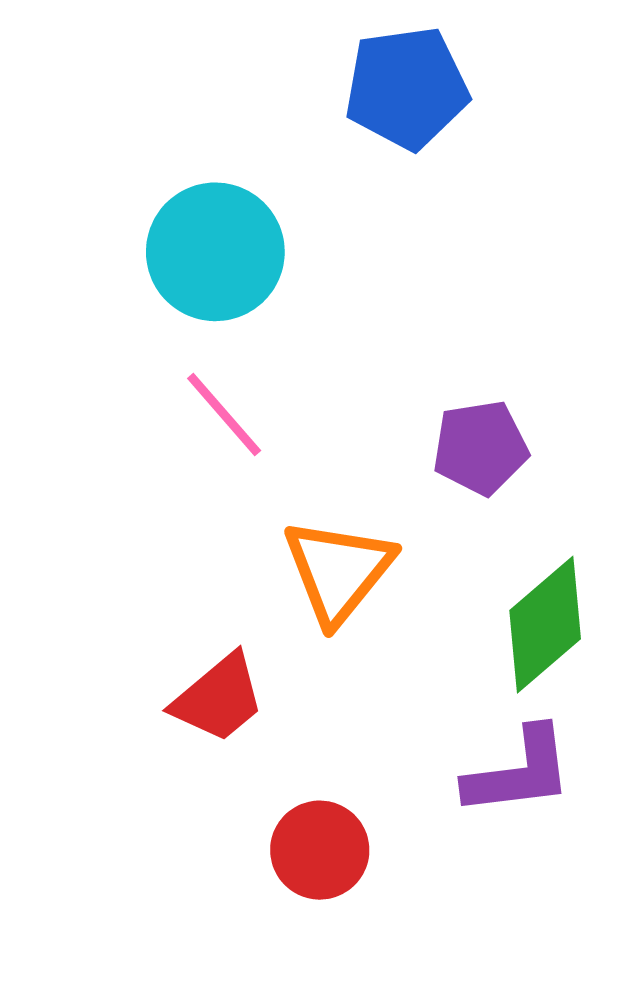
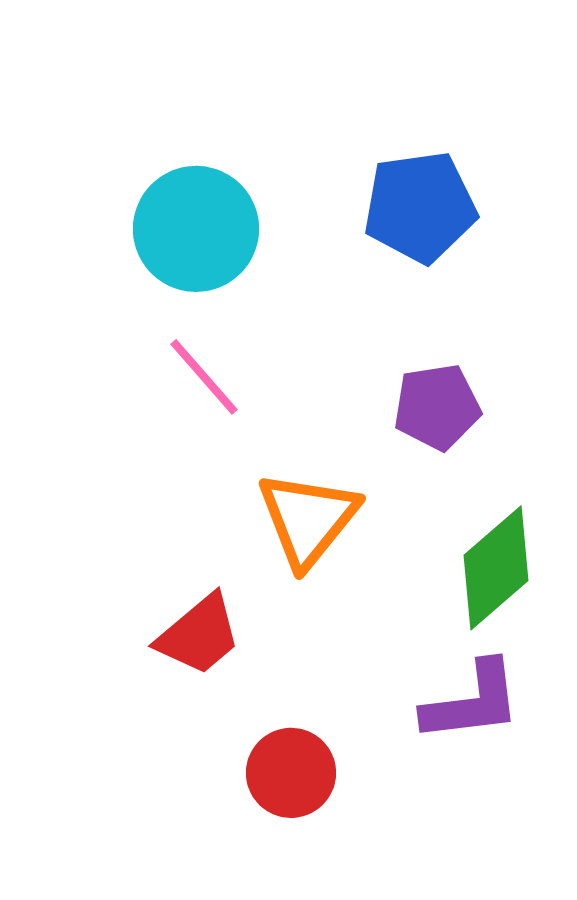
blue pentagon: (407, 88) -> (420, 207), moved

